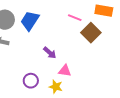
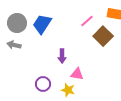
pink line: (75, 18) -> (87, 21), turned -64
purple arrow: (50, 53) -> (62, 56), turned 48

